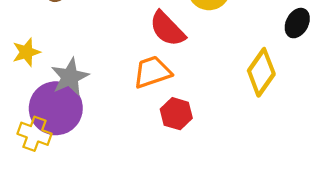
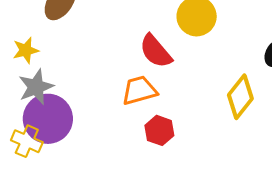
yellow star: (26, 52) -> (26, 50), moved
gray star: (70, 77) -> (36, 87), moved

